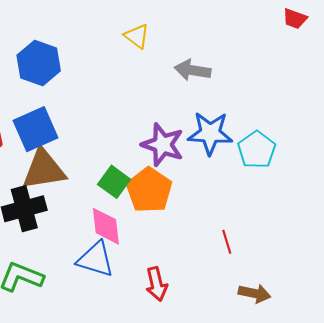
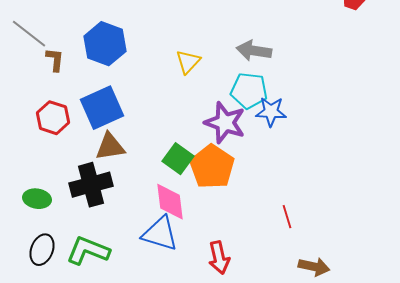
yellow triangle: (137, 36) -> (188, 62), moved, turned 36
blue star: (210, 133) -> (271, 112), size x0.7
cyan pentagon: (257, 150) -> (249, 91), moved, turned -30
brown triangle: (44, 169) -> (110, 147), size x0.7

